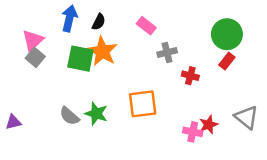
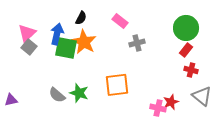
blue arrow: (69, 18) -> (57, 34), moved
red cross: (190, 76) -> (191, 70), moved

